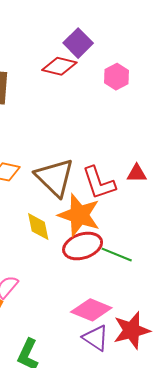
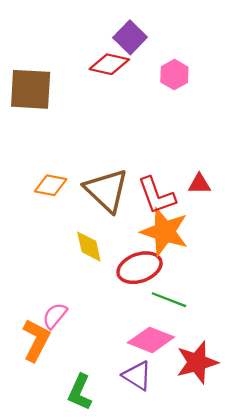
orange star: (79, 215) -> (165, 232), moved
green line: (117, 255) -> (169, 300), moved
purple triangle: (96, 338) -> (137, 376), moved

